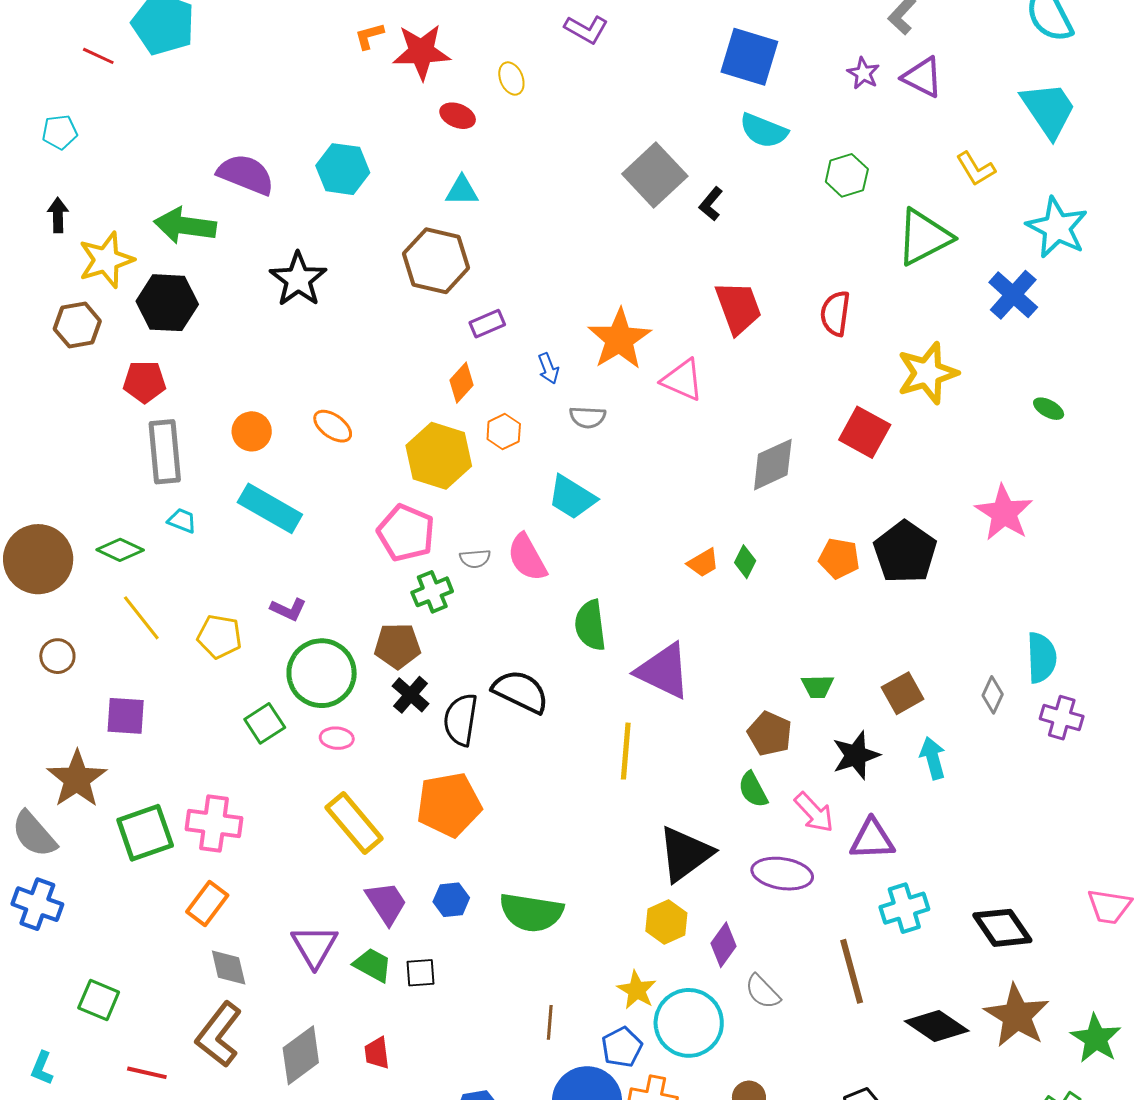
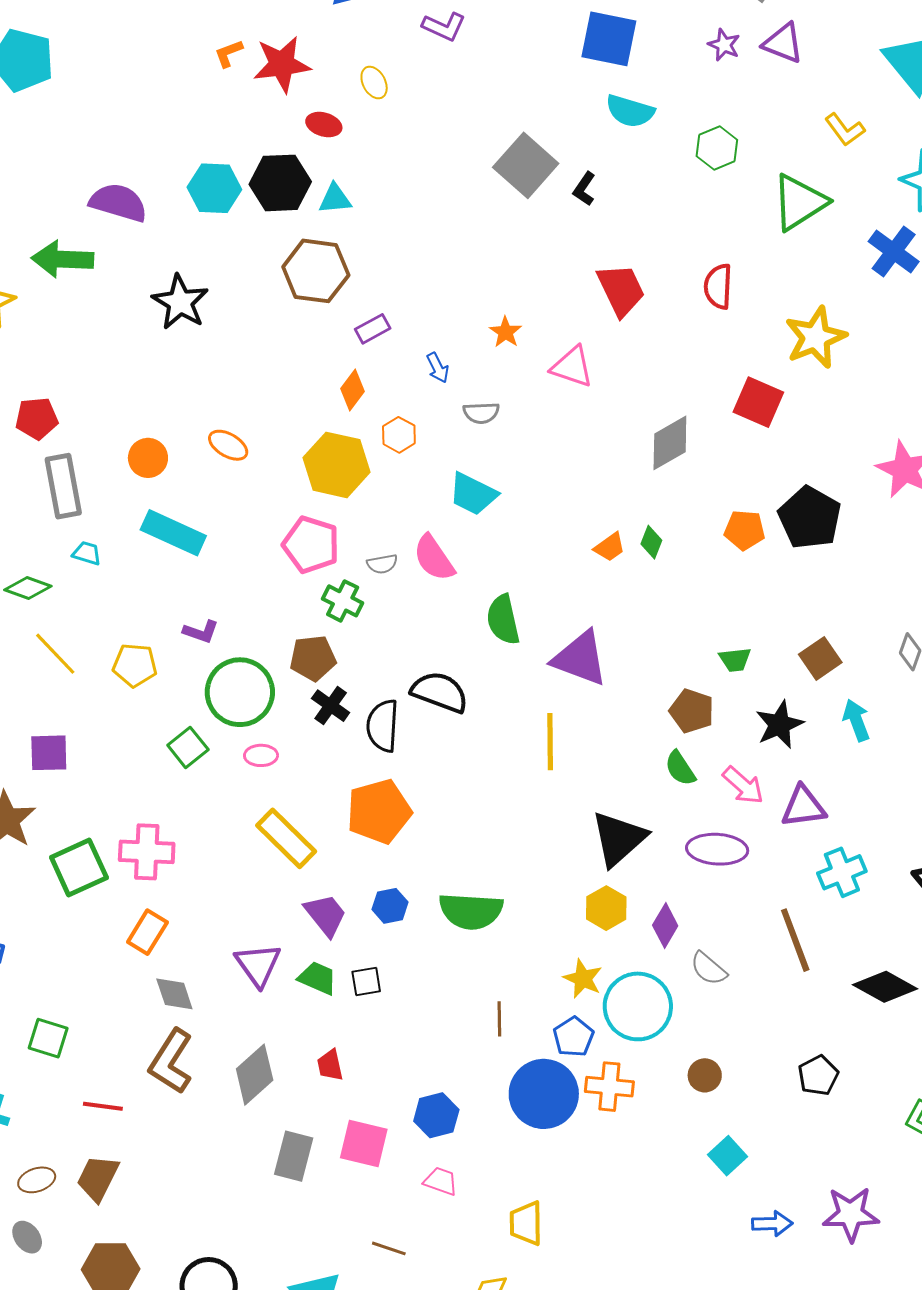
black hexagon: (167, 303) -> (280, 183), moved
orange star: (619, 339) -> (506, 332), size x0.5
green cross: (432, 592) -> (343, 601), turned -36

